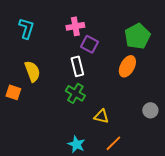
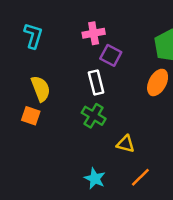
orange square: (13, 92) -> (31, 116), moved

